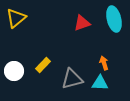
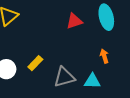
orange arrow: (104, 63) -> (104, 56), moved

